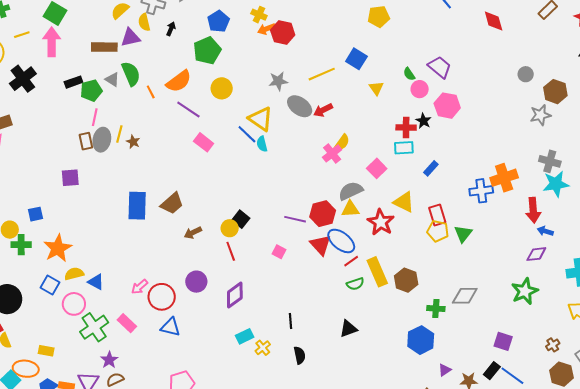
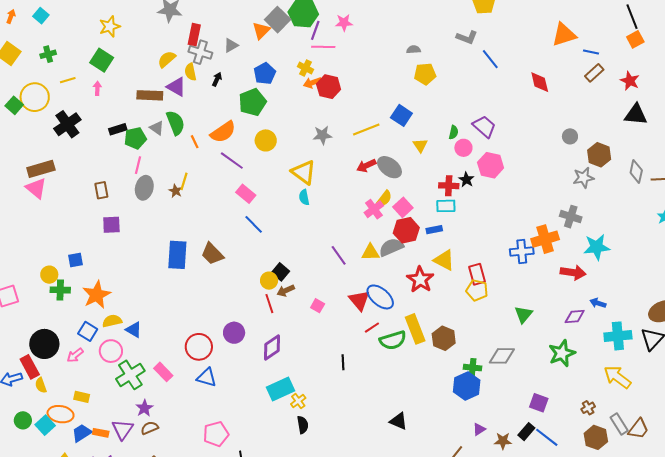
purple triangle: (131, 38) -> (176, 87), turned 40
pink arrow: (52, 42) -> (97, 88), size x0.5
green semicircle: (409, 74) -> (454, 132), turned -136
gray ellipse: (300, 106) -> (389, 167), moved
yellow line: (119, 134) -> (184, 181), moved
blue line: (247, 134) -> (254, 224), moved
brown rectangle: (86, 141) -> (101, 190), moved
gray cross: (550, 161) -> (571, 217), moved
pink square: (377, 168) -> (403, 207), moved
blue rectangle: (431, 168) -> (434, 230), moved, turned 35
brown trapezoid: (172, 203) -> (212, 254), turned 85
yellow triangle: (350, 209) -> (371, 252), moved
red arrow: (533, 210) -> (573, 272), turned -80
red hexagon: (323, 214) -> (406, 230), moved
purple line: (295, 219) -> (339, 255), moved, turned 40
blue arrow: (545, 231) -> (598, 303), moved
brown arrow: (193, 233) -> (286, 291), moved
green triangle: (463, 234) -> (523, 315), moved
red line: (351, 261) -> (372, 328), moved
green semicircle: (355, 284) -> (393, 340), size x1.5
pink arrow: (140, 287) -> (75, 355), moved
black line: (290, 321) -> (343, 362), moved
black triangle: (348, 329) -> (399, 421), moved, turned 42
cyan rectangle: (245, 336) -> (280, 389), size x1.5
blue hexagon: (421, 340) -> (467, 386), moved
black semicircle: (300, 355) -> (303, 425), moved

